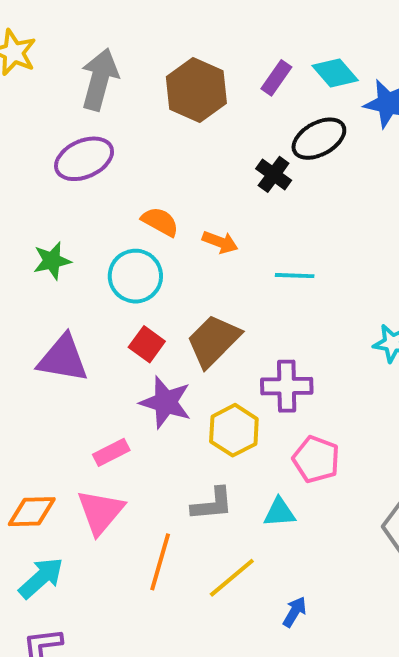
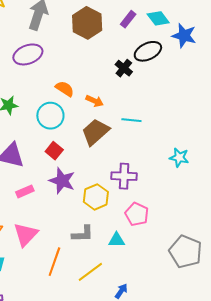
brown trapezoid: (213, 341) -> (95, 132), moved
pink rectangle: (111, 452) -> (25, 191), moved

